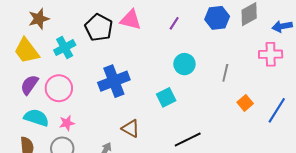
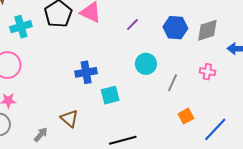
pink cross: (271, 54) -> (207, 72), moved, size x0.7
cyan circle: (184, 64) -> (146, 64), moved
blue cross: (114, 81) -> (86, 72), moved, size x0.7

